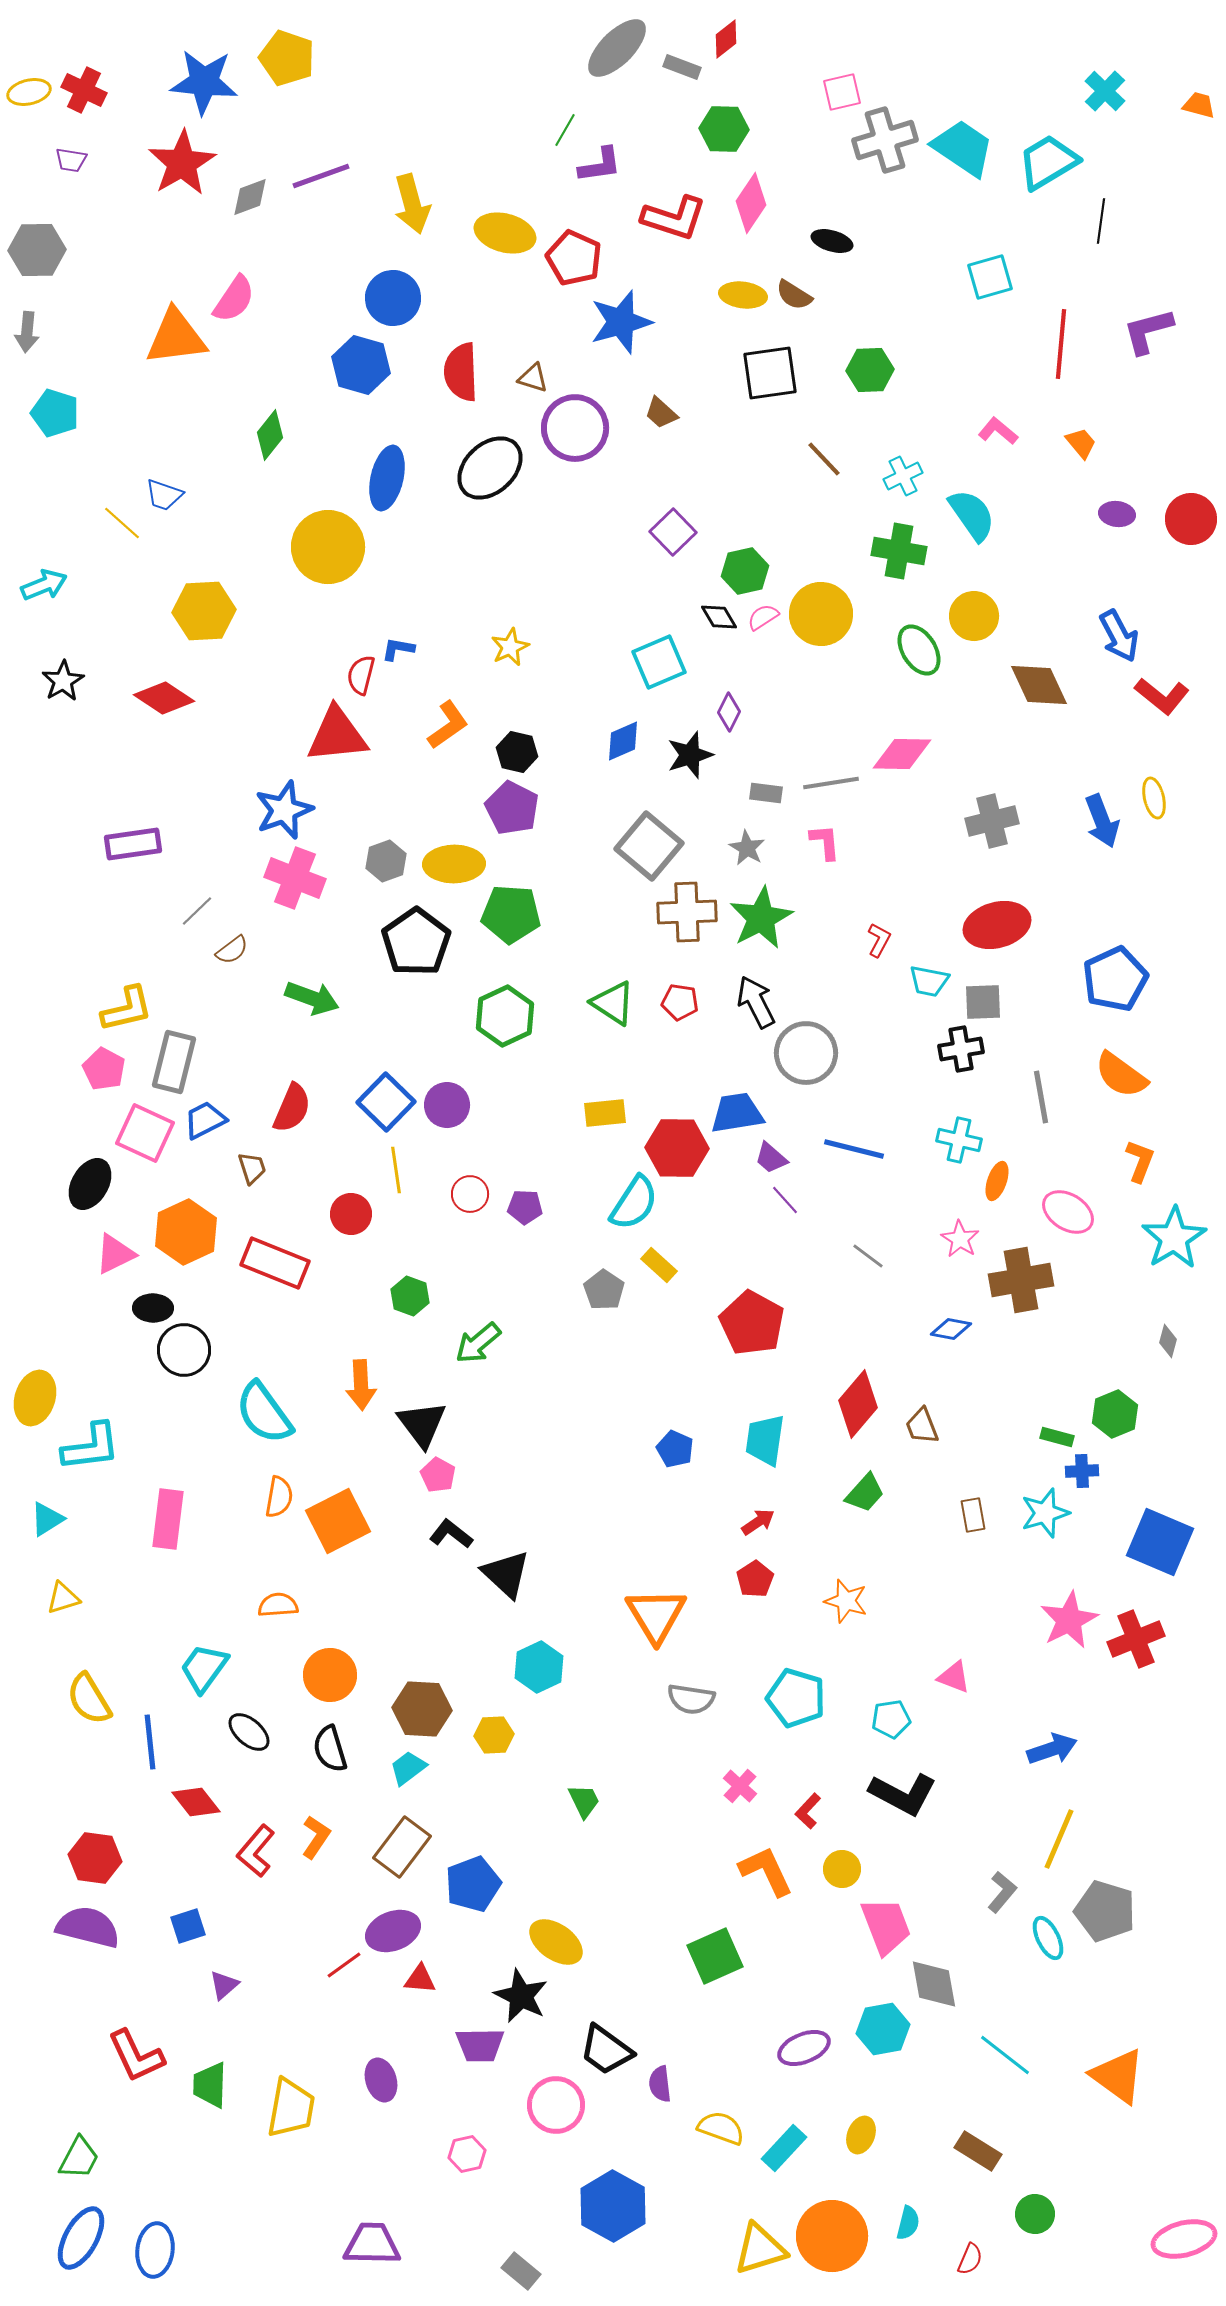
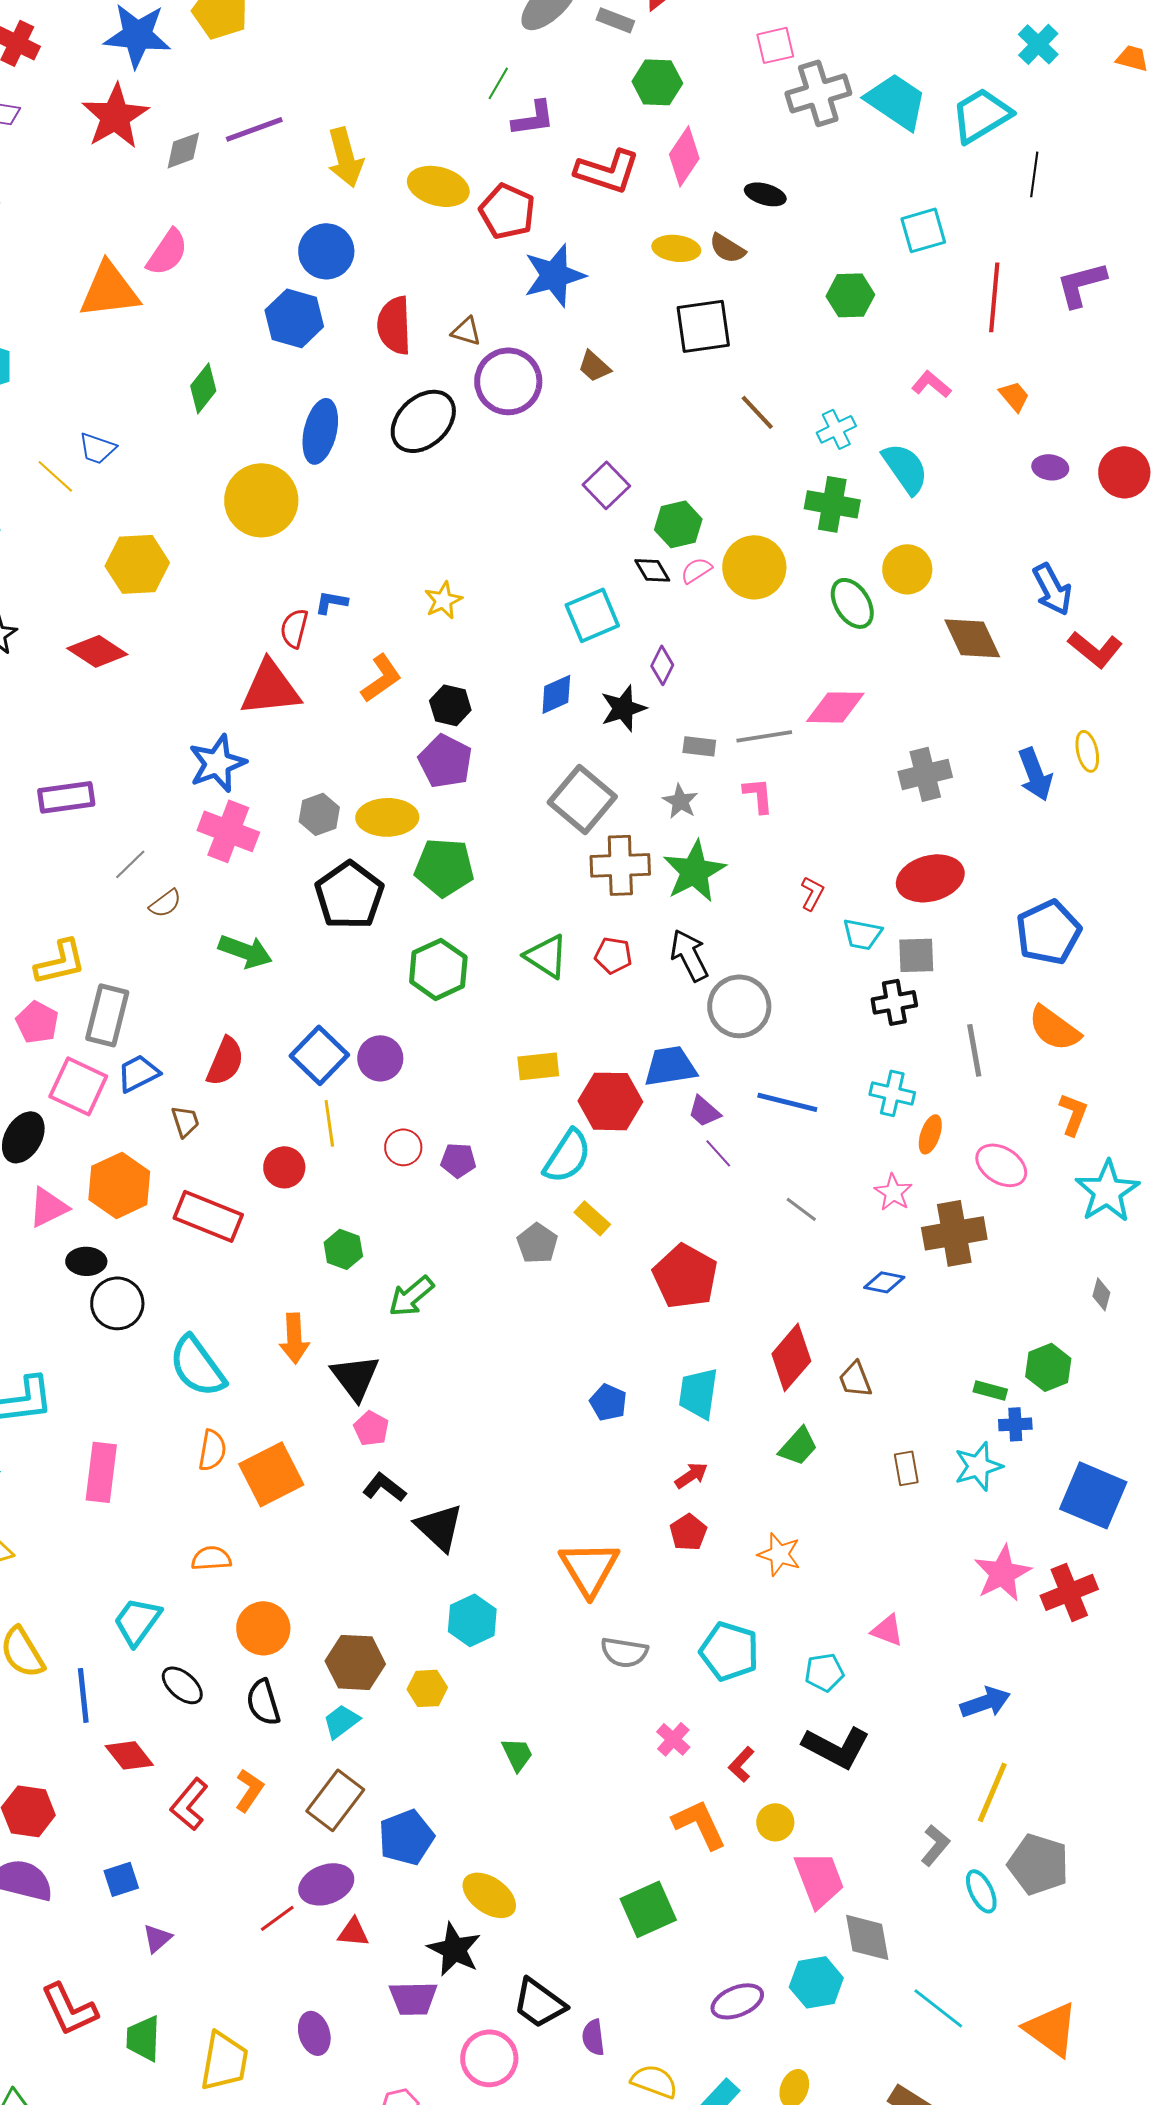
green hexagon: (870, 370) -> (850, 295), moved

